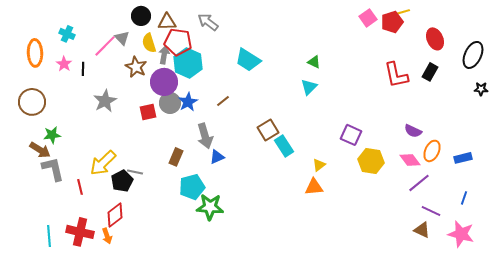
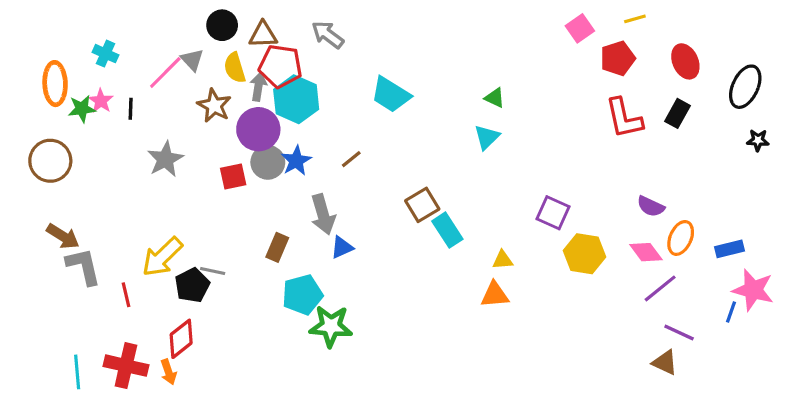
red pentagon: (392, 22) -> (618, 58), moved
green star: (52, 135) -> (82, 109), moved
yellow triangle: (319, 165) -> (503, 260), turned 32
pink star: (461, 234) -> (753, 290), moved

